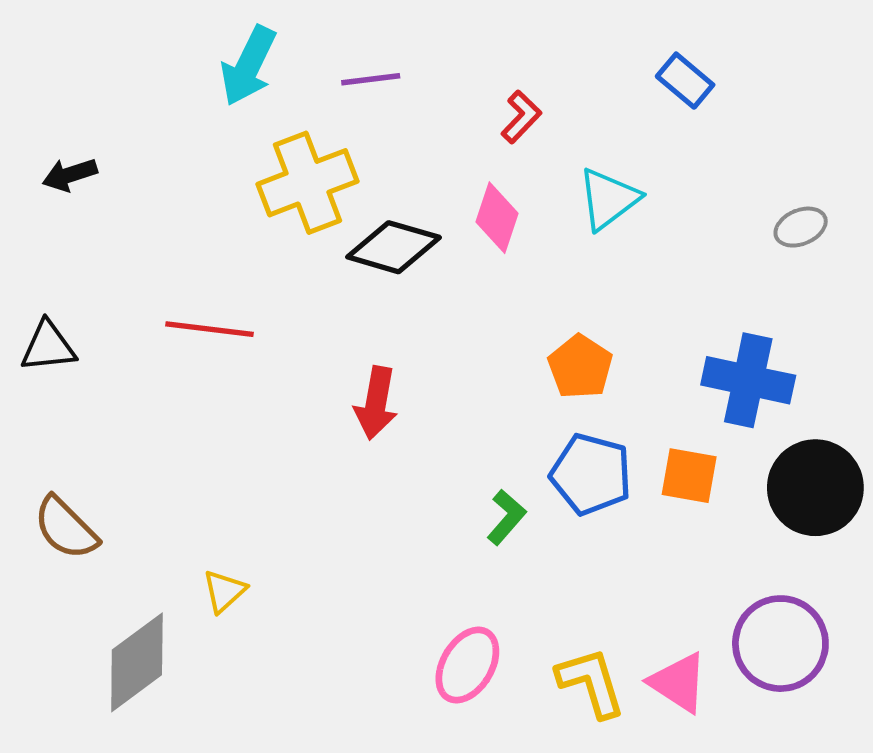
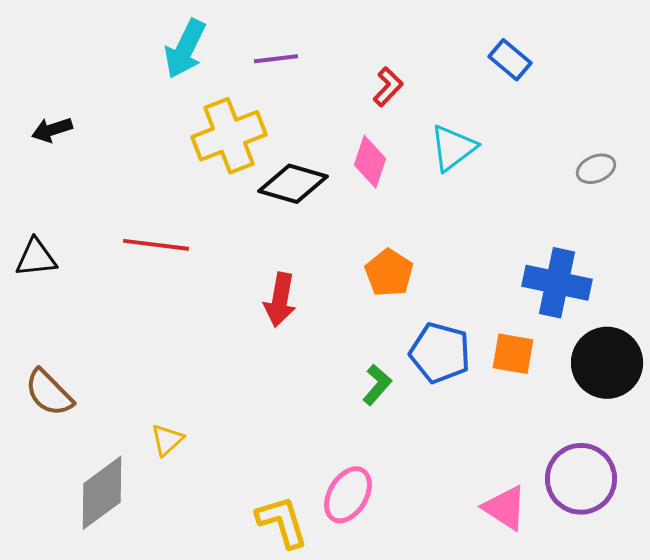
orange pentagon: (580, 367) -> (389, 273), moved
yellow L-shape: (591, 682) -> (282, 522), moved

